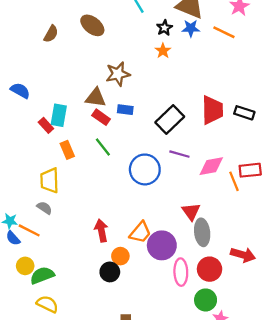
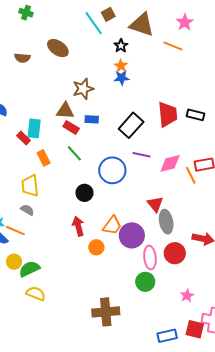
blue star: (191, 28) -> (122, 78), moved
brown semicircle: (51, 34) -> (22, 58), turned 70
black circle: (110, 272) -> (85, 193), moved
green circle: (206, 300) -> (145, 282), moved

